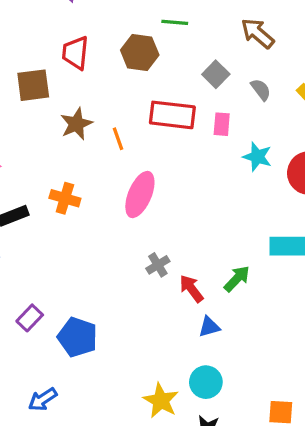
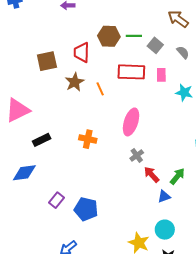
green line: (175, 22) -> (134, 36), moved
red trapezoid: (75, 53) -> (82, 52), moved
pink ellipse: (140, 195) -> (131, 122), moved
orange cross: (65, 198) -> (88, 139), moved
gray cross: (158, 265) -> (137, 155), moved
green arrow: (237, 279) -> (177, 176), moved

